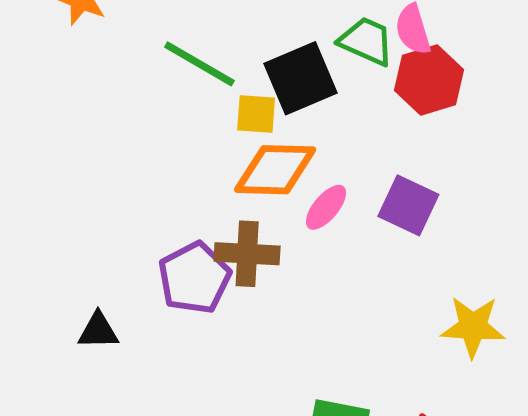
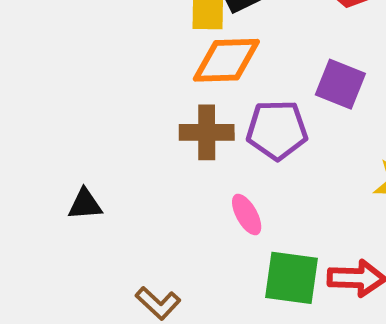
pink ellipse: (326, 207) -> (247, 214), moved, turned -66
purple pentagon: (194, 278) -> (277, 130), moved, turned 30

